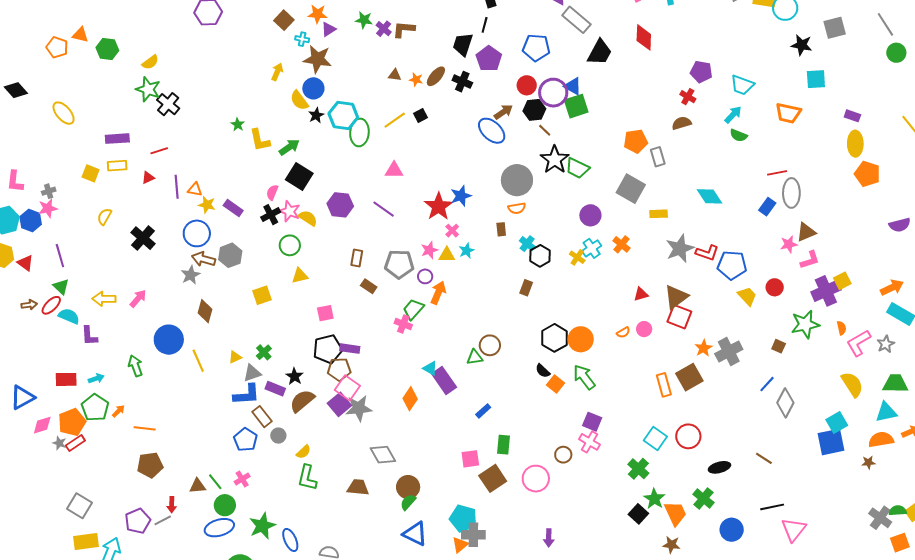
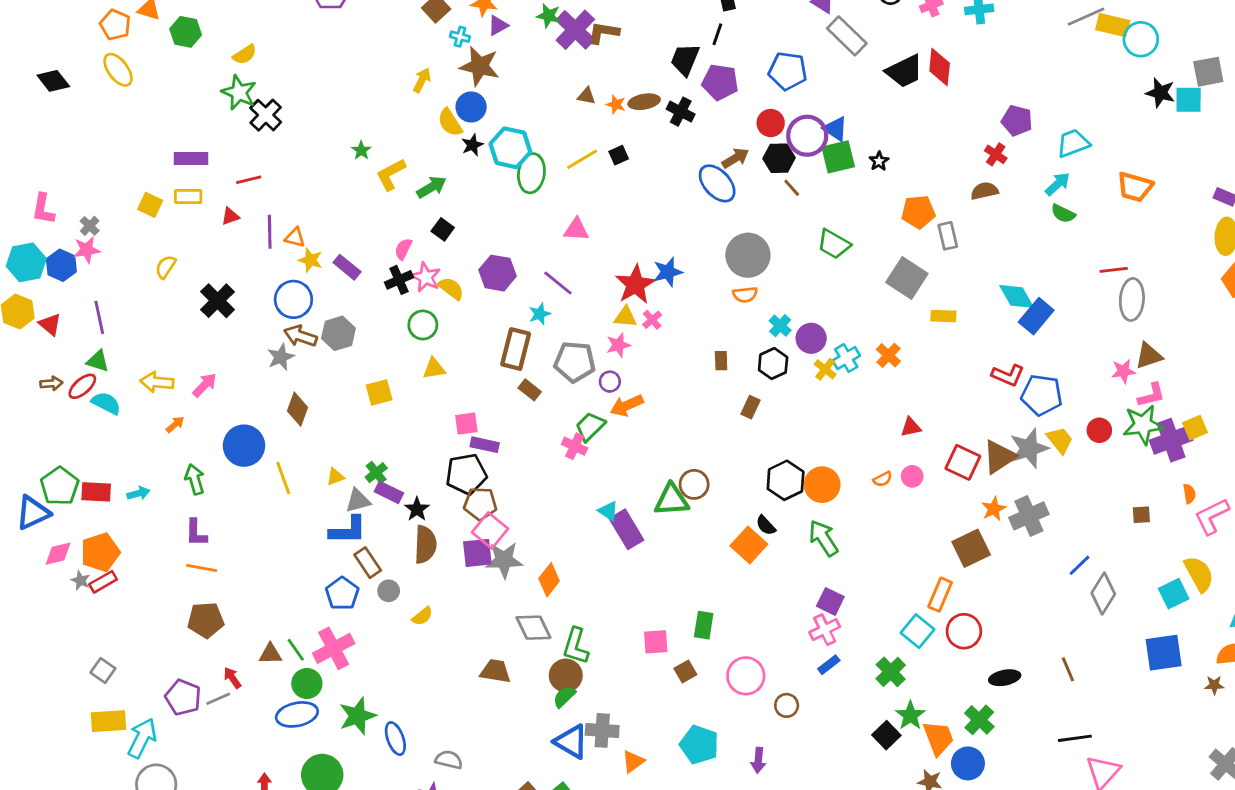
purple cross: (384, 29) -> (575, 30), size x1.8
black trapezoid: (600, 52) -> (904, 71), moved, turned 32
purple pentagon: (489, 59) -> (720, 82), turned -30
brown ellipse: (436, 76) -> (644, 102), turned 35
cyan square: (816, 79) -> (1189, 100), moved
cyan trapezoid: (742, 85) -> (1073, 143), turned 135
yellow ellipse: (64, 113) -> (118, 70), moved
yellow L-shape: (260, 140) -> (391, 174), turned 70
black star: (555, 160) -> (879, 161), moved, size x0.5
black square: (299, 177) -> (443, 229), size x0.6
gray cross: (49, 191) -> (90, 226), turned -32
blue rectangle: (767, 207) -> (1036, 316), moved, size x1.4
purple circle: (590, 215) -> (811, 338), moved
brown rectangle: (501, 229) -> (721, 361), moved
cyan cross: (527, 244) -> (780, 326), moved
gray star: (680, 248) -> (1029, 448), moved
cyan star: (467, 251) -> (540, 314), moved
yellow triangle: (447, 255) -> (625, 317), moved
brown rectangle: (357, 258) -> (516, 349), size x1.6
green triangle: (61, 287) -> (98, 361), turned -30
orange arrow: (438, 293) -> (627, 406), turned -140
brown triangle: (676, 297) -> (999, 457), moved
green star: (805, 324) -> (1143, 425), moved
purple L-shape: (89, 336) -> (196, 533), moved
brown square: (779, 346) -> (1141, 515), moved, turned -32
purple rectangle: (350, 349) -> (485, 445), moved
green triangle: (475, 357) -> (672, 500), size x1.5
orange square: (556, 384) -> (749, 545), moved, size x1.4
orange rectangle: (664, 385) -> (940, 595), moved, turned 35
purple rectangle: (275, 389) -> (389, 492), moved
orange diamond: (410, 399) -> (549, 580), moved
brown semicircle: (302, 401) -> (425, 544), turned 128
purple square: (339, 404) -> (477, 553), turned 30
green pentagon: (95, 408) -> (60, 486), moved
orange arrow: (118, 411) -> (175, 424), moved
blue rectangle: (483, 411) -> (829, 665), moved
cyan square: (837, 422) -> (1174, 594), moved
pink cross: (589, 442) -> (825, 630), turned 30
brown circle: (563, 455) -> (787, 705), moved
brown line: (764, 458) -> (1068, 669), turned 30
green L-shape: (307, 478) -> (576, 646), moved
brown square: (493, 478) -> (685, 671), size x0.6
pink cross: (242, 479) -> (334, 648), size x1.8
red arrow: (172, 505) -> (232, 678), turned 140
gray square: (80, 506) -> (103, 670), size x0.7
cyan pentagon: (463, 518) -> (699, 745), moved
purple pentagon: (138, 521) -> (183, 697), turned -30
blue circle: (732, 530) -> (968, 763), moved
gray cross: (473, 535) -> (602, 730), moved

